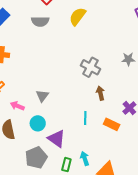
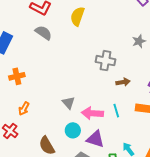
gray semicircle: (40, 21) -> (43, 33), turned -126
brown arrow: (100, 93) -> (123, 82), turned 112
pink arrow: (17, 106) -> (92, 113), moved, size x1.5

